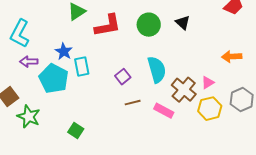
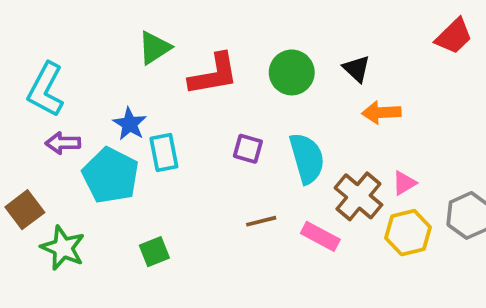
orange arrow: (232, 57) -> (381, 112), moved
purple square: (123, 77) -> (248, 149), moved, turned -35
green square: (76, 131) -> (154, 252), moved, turned 35

